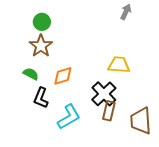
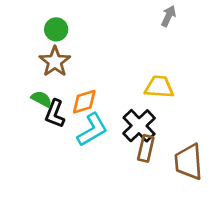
black L-shape: (41, 98) -> (55, 114), moved
cyan L-shape: (69, 117) -> (92, 130), moved

